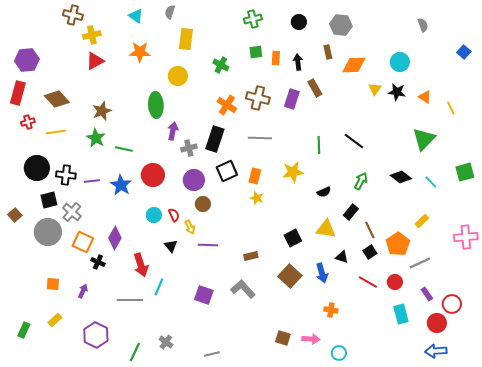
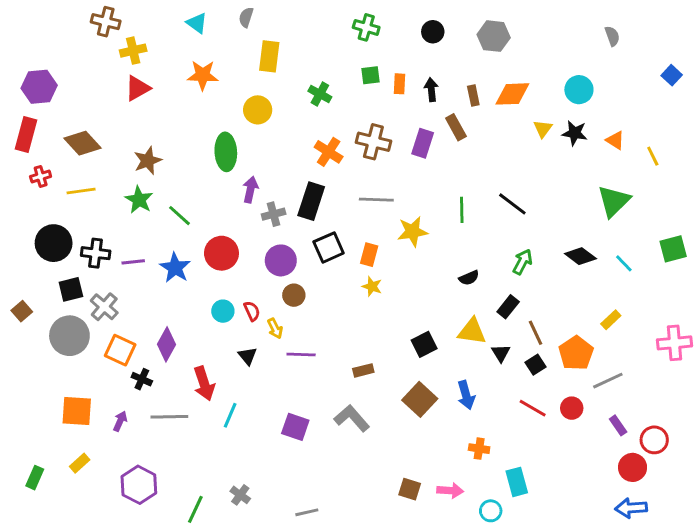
green cross: (253, 19) -> (366, 27), turned 30
brown rectangle: (328, 52) -> (473, 95), moved
green line: (124, 149) -> (179, 216), turned 30
yellow star: (293, 172) -> (413, 231), moved
black triangle: (342, 257) -> (501, 353), moved, turned 40
orange square: (53, 284) -> (77, 411), size x1.6
gray line: (130, 300) -> (169, 417), moved
cyan rectangle: (401, 314) -> (517, 482), moved

